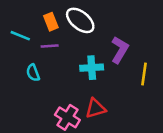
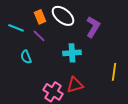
purple line: (50, 46) -> (39, 36), turned 48
purple L-shape: (120, 50) -> (93, 27), moved
yellow line: (144, 74) -> (114, 72), moved

